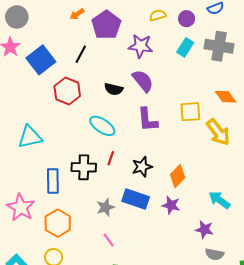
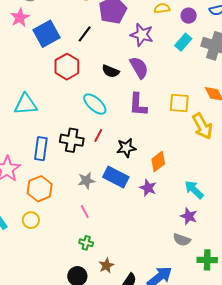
purple star: (204, 230) -> (189, 216), moved

